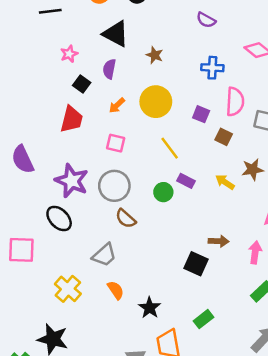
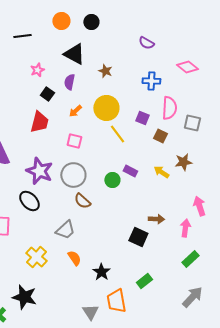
yellow line: (170, 148) -> (117, 134), moved

